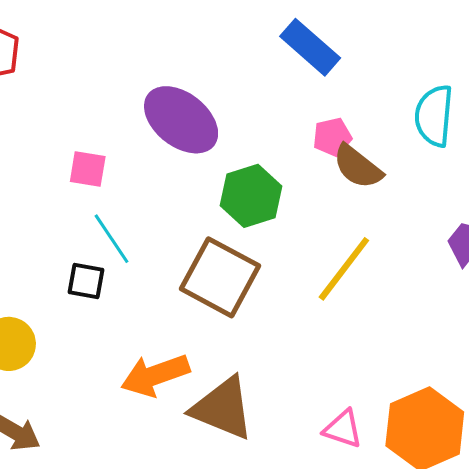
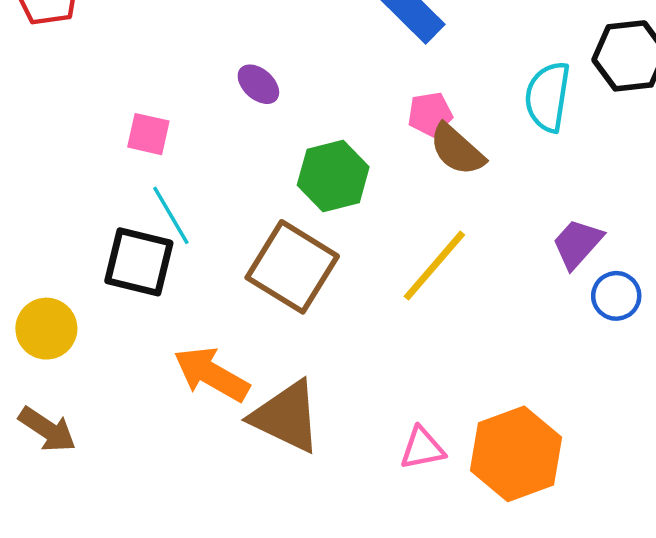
purple ellipse: (181, 120) -> (258, 84), size x0.5
black square: (86, 281) -> (139, 262), size x1.6
orange arrow: (155, 375) -> (212, 374), turned 46
pink triangle: (343, 429) -> (422, 448), turned -33

